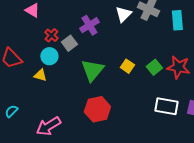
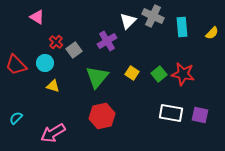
purple cross: (89, 25) -> (107, 41), moved
cyan circle: (49, 56) -> (45, 63), moved
yellow triangle: (40, 75) -> (53, 86), moved

